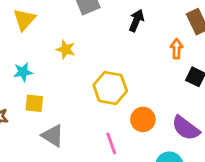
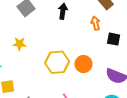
orange circle: (143, 119) -> (83, 64), moved

